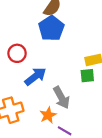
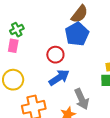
red circle: (17, 53) -> (55, 55), moved

